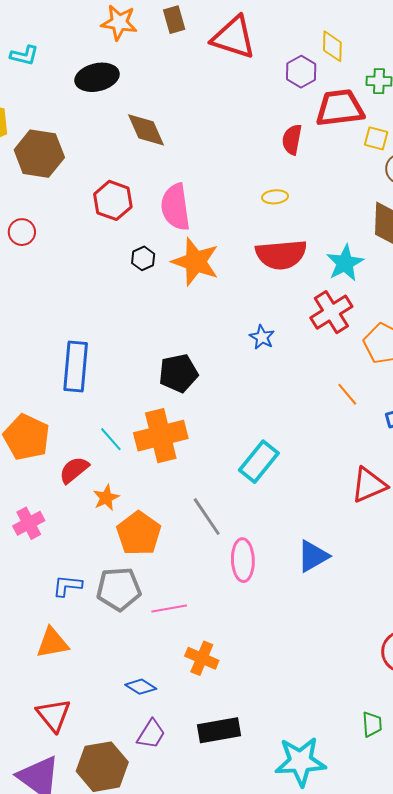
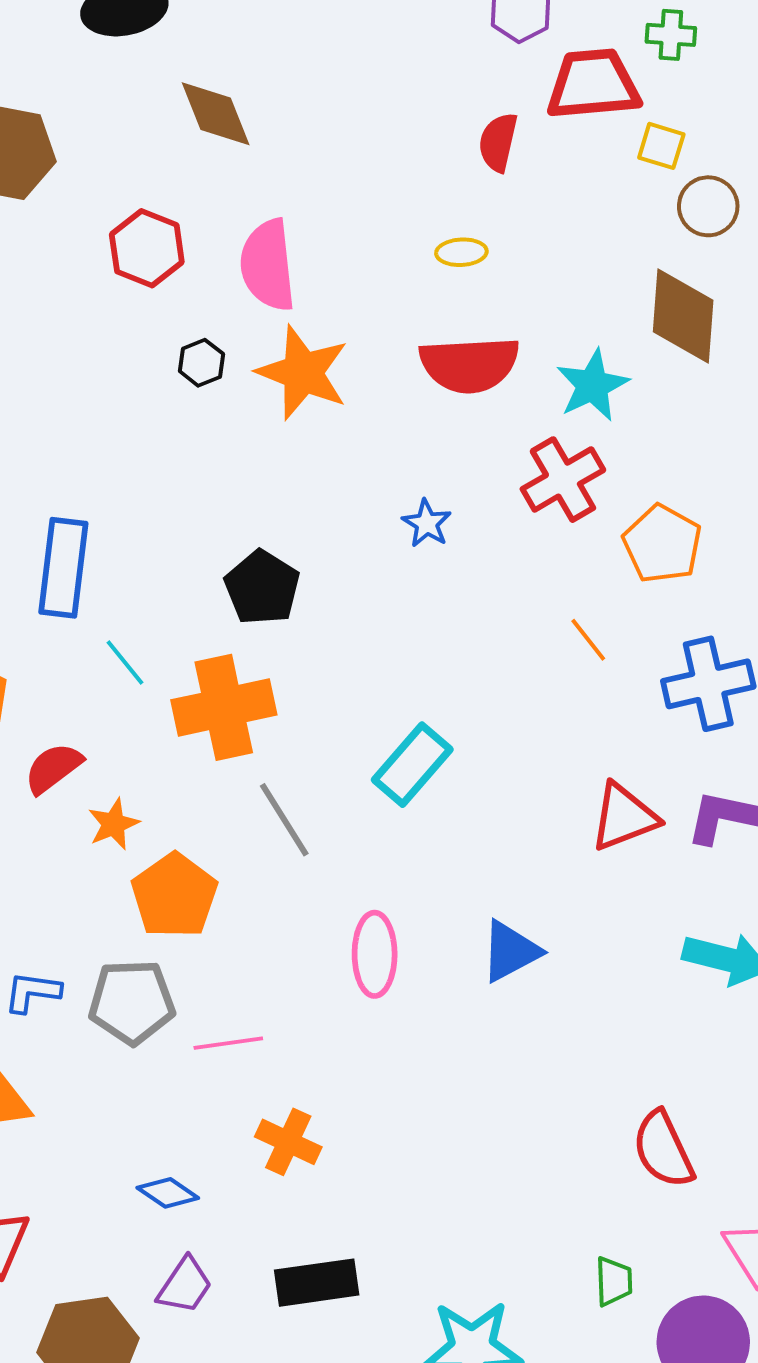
black pentagon: (178, 373) -> (262, 588), turned -30
cyan line: (111, 439) -> (125, 663), moved
gray line: (207, 517) -> (284, 820), moved

